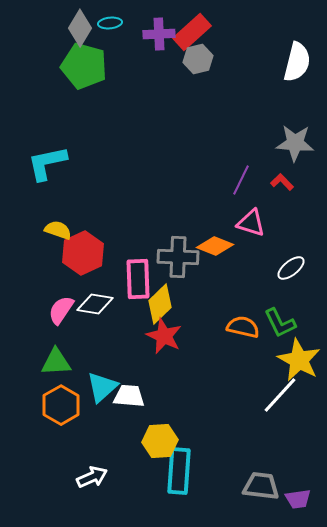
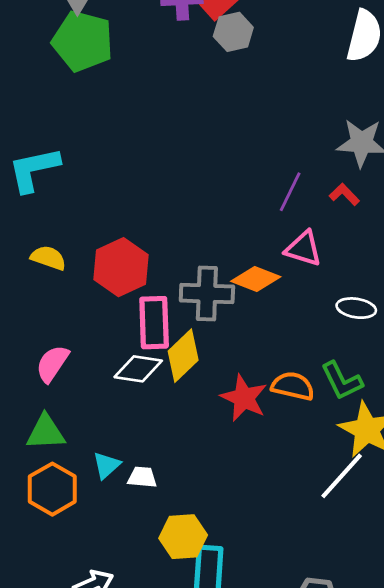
red hexagon: (83, 253) -> (121, 267), moved
white ellipse: (291, 268) -> (356, 308), turned 48
white diamond: (95, 304) -> (138, 369), moved
red star: (164, 336) -> (244, 398), moved
cyan triangle: (102, 387) -> (106, 465), size x0.7
white trapezoid: (129, 396) -> (142, 477), size x0.7

